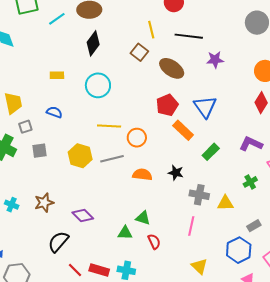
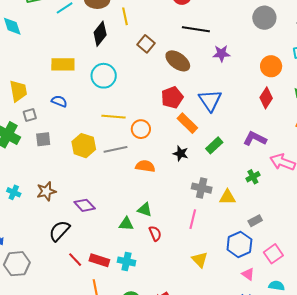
yellow line: (151, 30) -> (125, 16), moved
yellow rectangle: (57, 75) -> (63, 64), size x1.6
black star: (176, 173) -> (181, 153), moved

